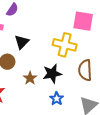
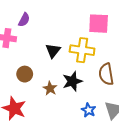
black triangle: (22, 42) -> (53, 51), moved
blue star: (57, 99) -> (89, 110), moved

